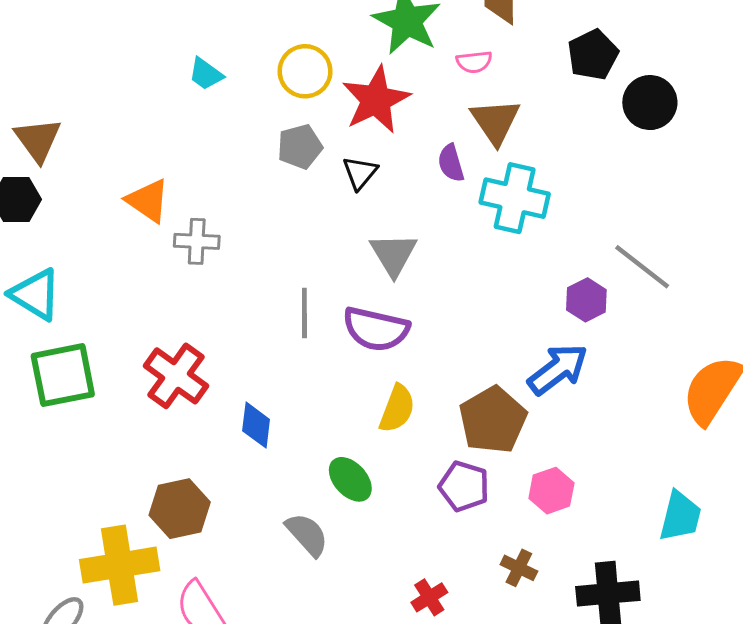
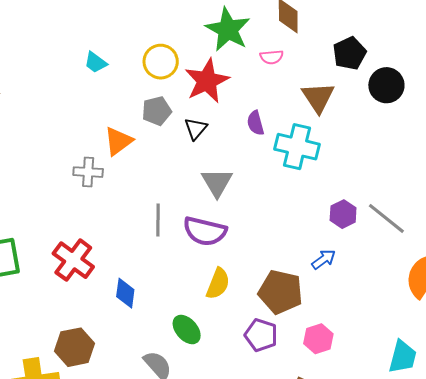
brown triangle: (495, 122) -> (318, 97), moved
orange triangle: (148, 201) -> (118, 141), moved, turned 48
gray line: (642, 267) -> (386, 218), moved
blue arrow: (558, 369) -> (324, 259), size x0.6
brown pentagon: (493, 420) -> (281, 292), turned -30

